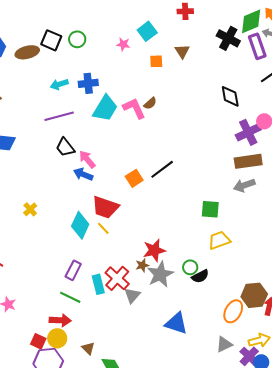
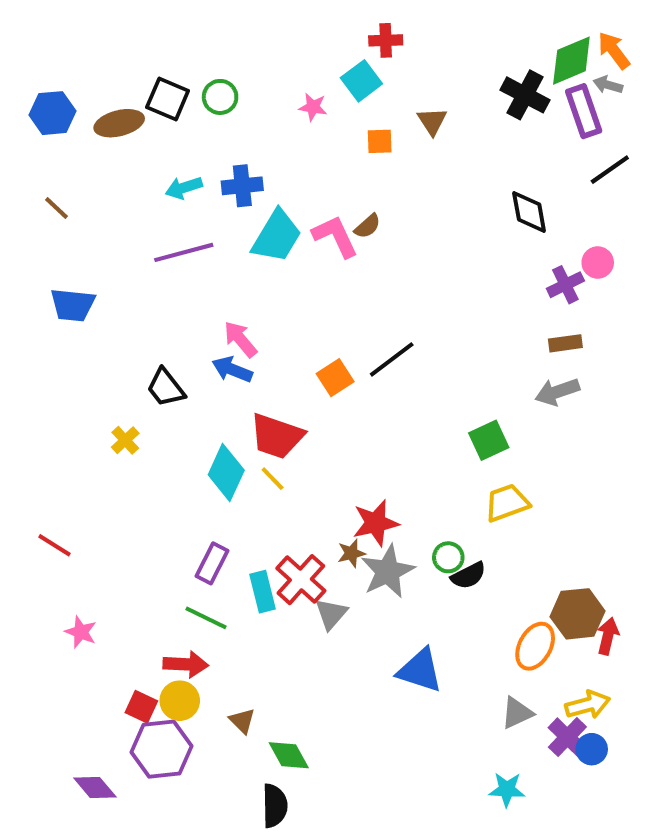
red cross: (185, 11) -> (386, 40), moved
purple cross: (248, 132) -> (565, 285), size x0.7
black trapezoid: (65, 147) -> (166, 388), moved
brown rectangle: (248, 161) -> (565, 343), size x0.6
green square: (210, 209) -> (489, 440), turned -30

